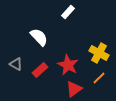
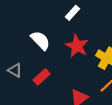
red star: (68, 65) -> (77, 46), moved

